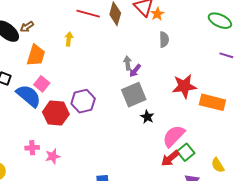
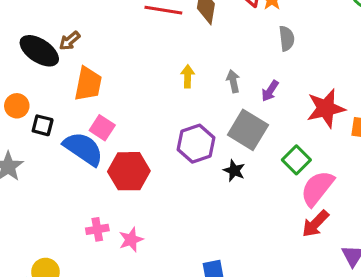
yellow arrow: (69, 39) -> (188, 76), moved
purple arrow: (135, 71) -> (270, 91), moved
gray square: (134, 95) -> (248, 130), turned -30
purple hexagon: (83, 101) -> (196, 144), moved
black star: (147, 117) -> (234, 171), moved
green square: (186, 152) -> (296, 160), moved

